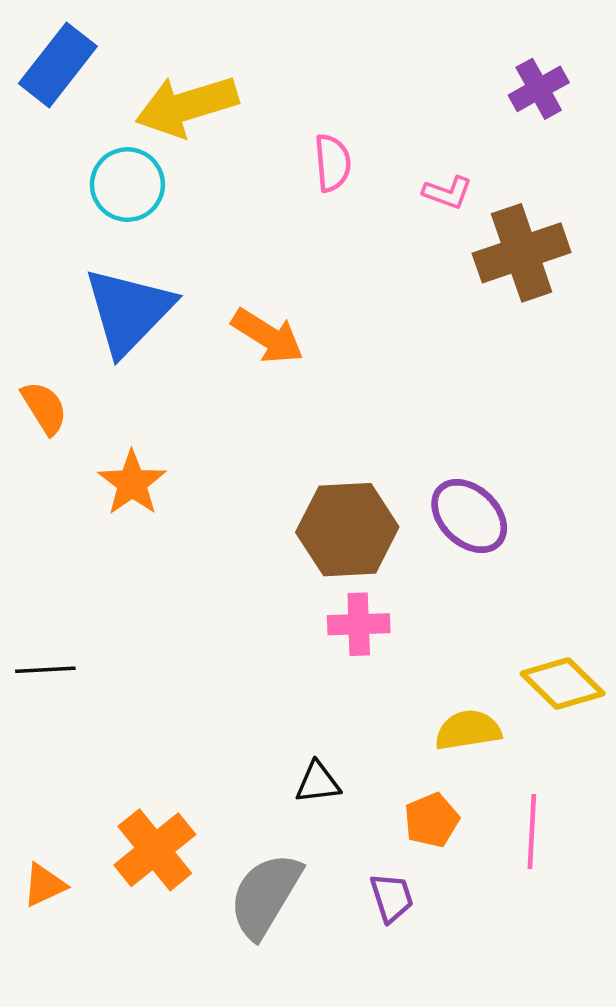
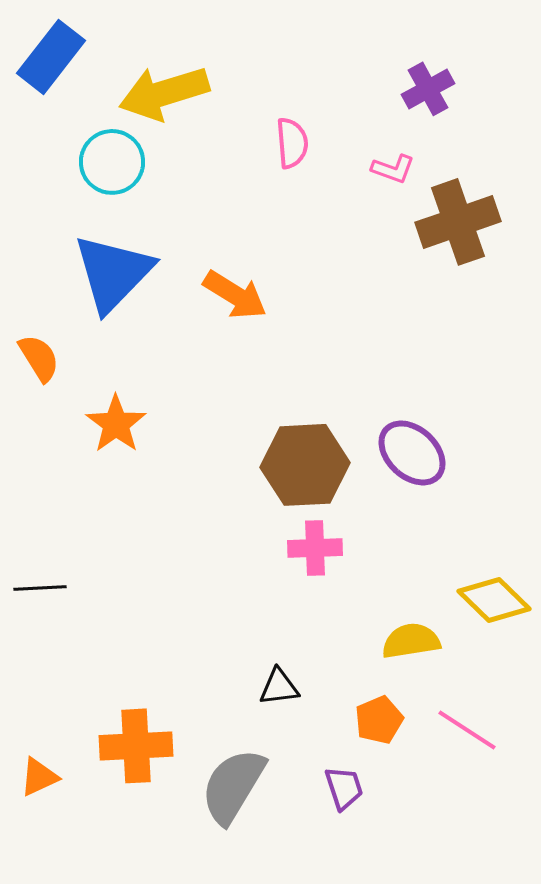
purple cross: (539, 89) -> (428, 89), moved
pink line: (532, 832) -> (467, 730), turned -60
orange cross: (155, 850) -> (136, 746), turned 36

